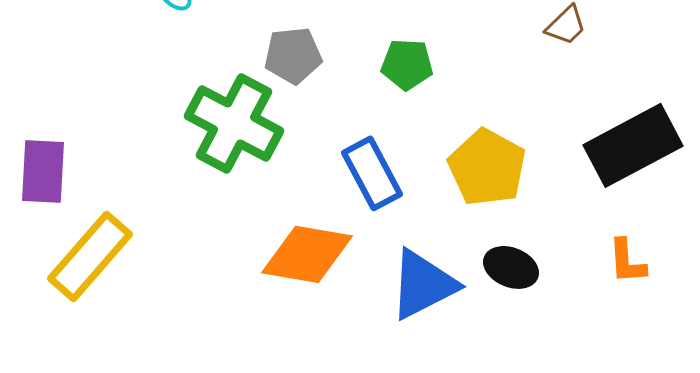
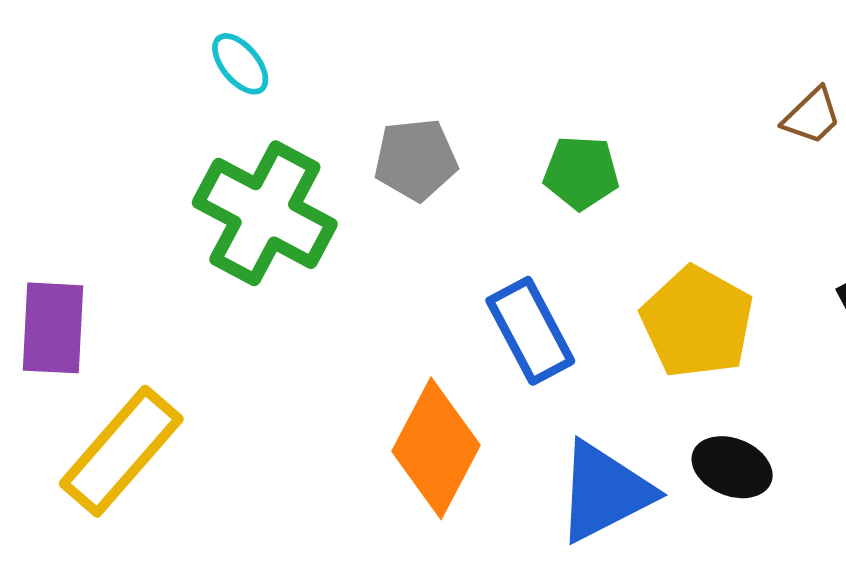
green cross: (234, 123) -> (265, 213), moved
orange diamond: (307, 254) -> (436, 448), turned -72

